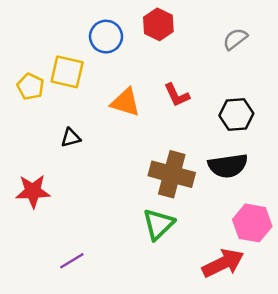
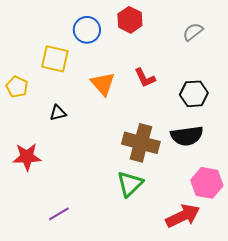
yellow pentagon: (30, 86) -> (17, 87), moved
orange triangle: (125, 102) -> (103, 84), turned 32

